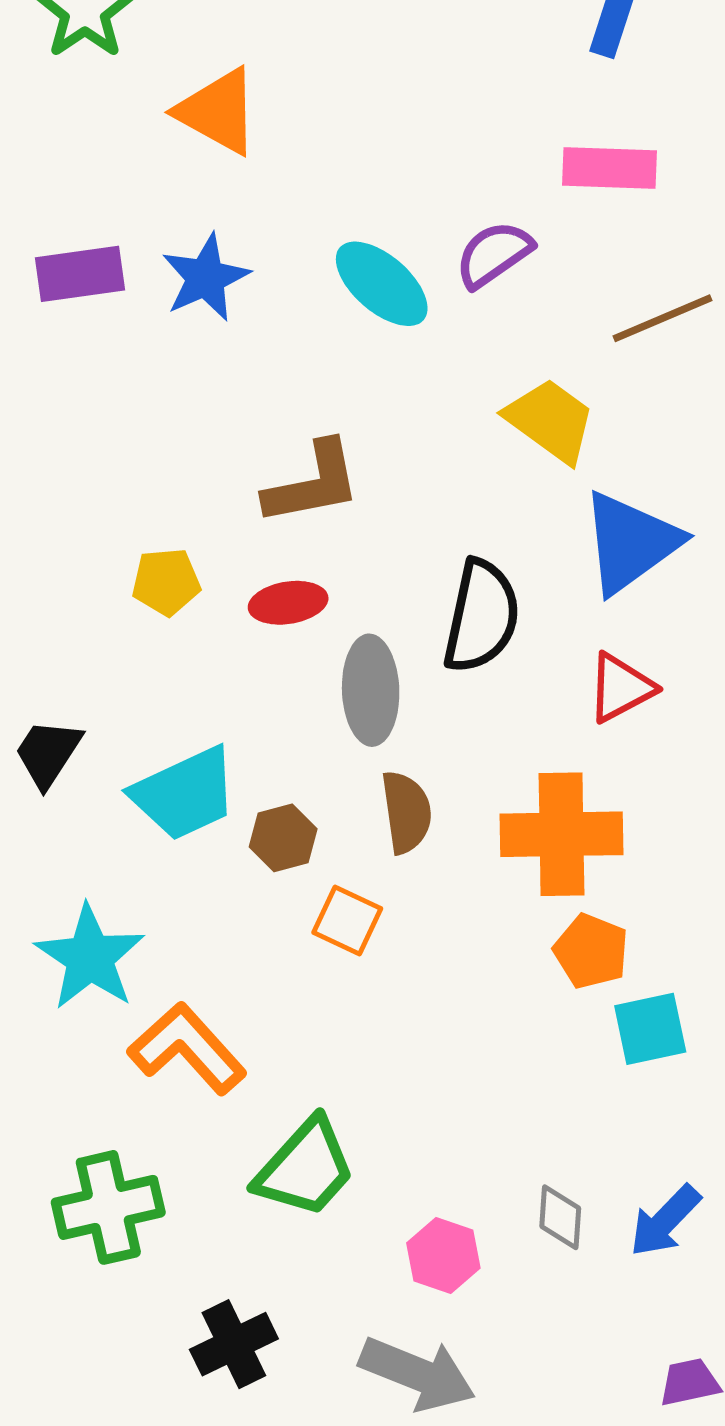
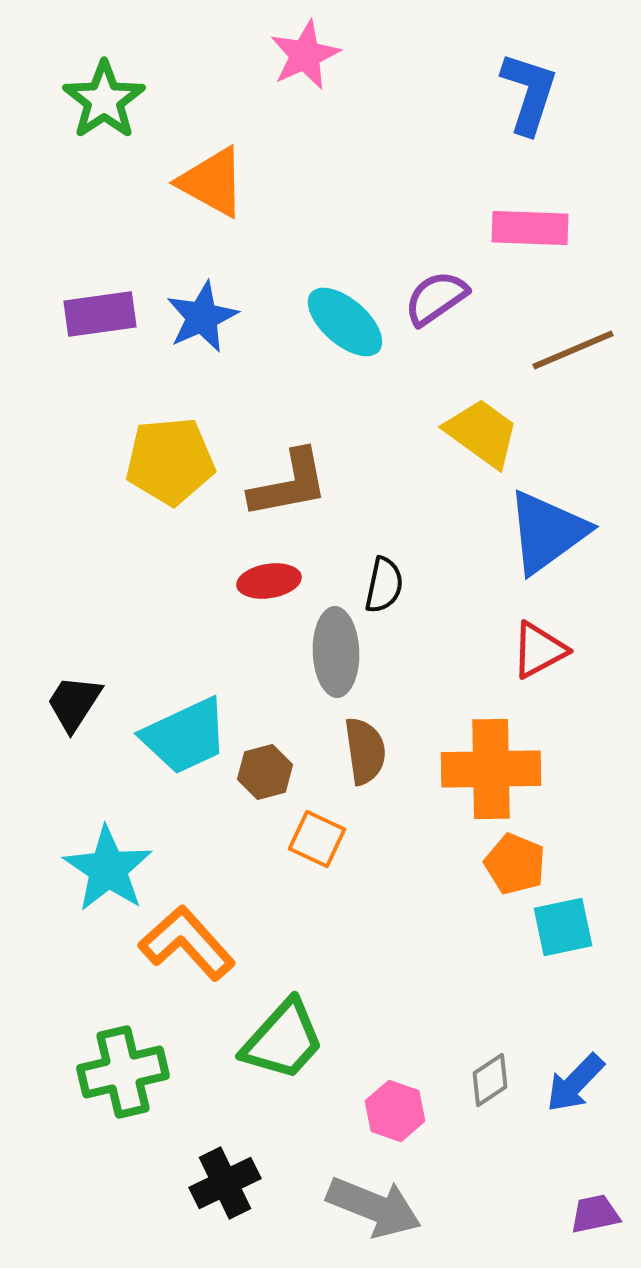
yellow pentagon: (166, 582) -> (170, 461), moved, size x1.6
black semicircle: (481, 616) -> (384, 585), moved, size x0.6
gray diamond: (560, 1217) -> (490, 1080), turned 52

